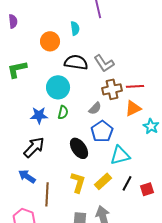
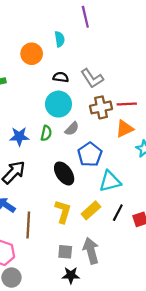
black semicircle: (76, 62) -> (61, 77), size x0.6
cyan circle: (58, 87) -> (58, 104), moved
gray semicircle: (95, 108) -> (72, 129), moved

